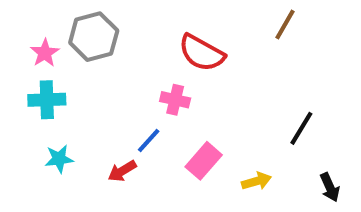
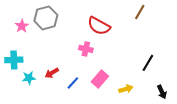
cyan cross: (47, 100) -> (14, 60), moved
blue line: (149, 140) -> (73, 83), moved
red arrow: (122, 171) -> (52, 73), moved

